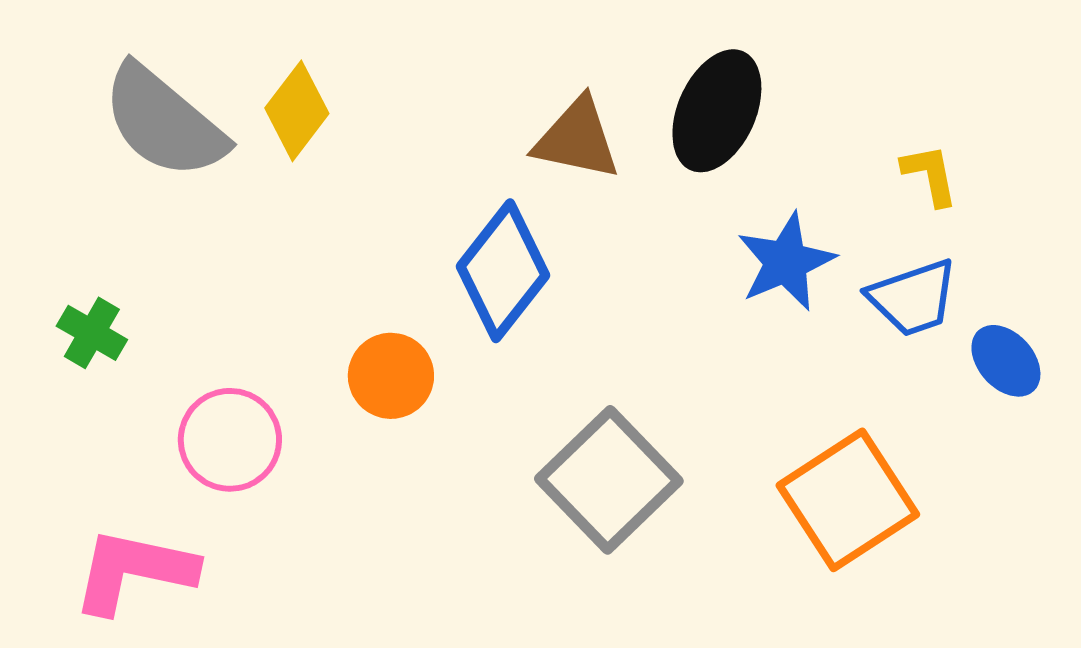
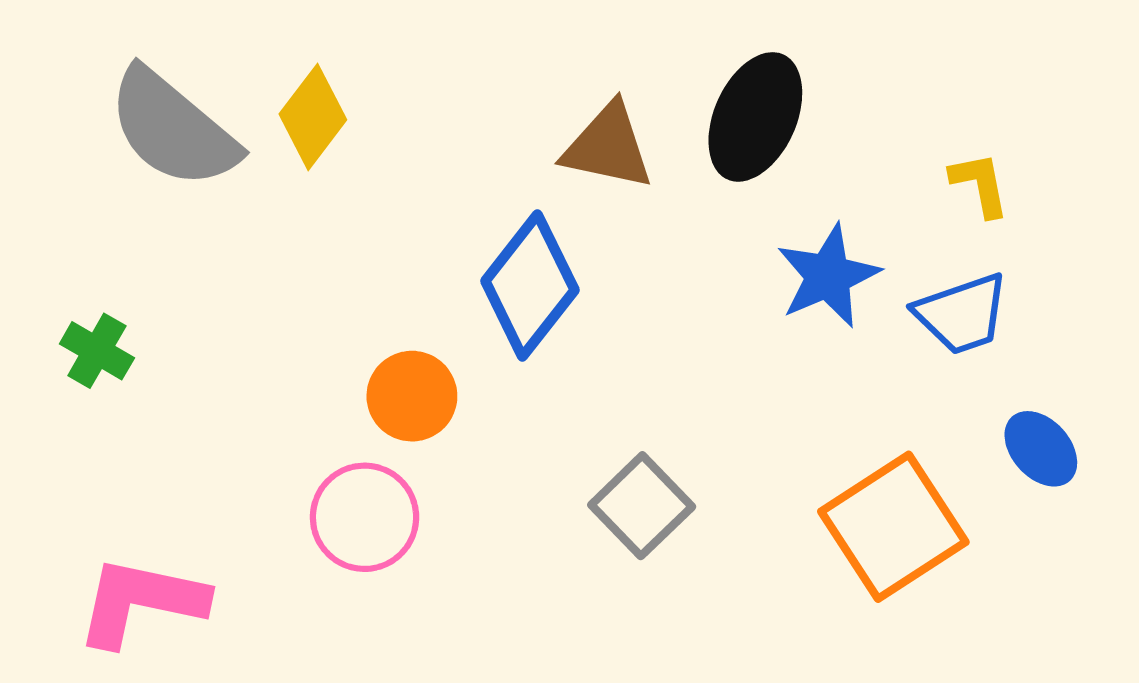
blue ellipse: (1006, 361) -> (1041, 449), moved
pink circle: (230, 440) -> (365, 517), moved
gray square: (609, 480) -> (642, 506), size x0.7

